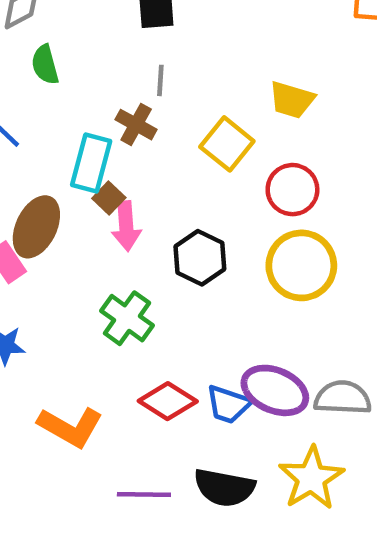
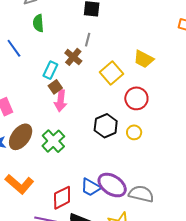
cyan rectangle: (91, 163) -> (50, 70), size x0.7
brown ellipse: (36, 227) -> (21, 137), moved
black hexagon: (200, 258) -> (106, 126), moved
yellow circle: (301, 265) -> (134, 132), size x0.5
red diamond: (168, 401) -> (62, 198), moved, turned -70

